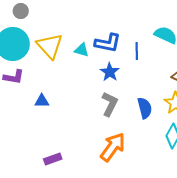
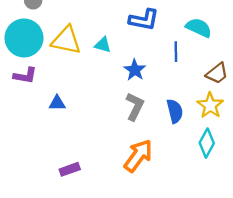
blue L-shape: (108, 43) -> (144, 20), moved
yellow triangle: (50, 46) -> (66, 40), turned -36
blue line: (137, 51) -> (176, 52), moved

